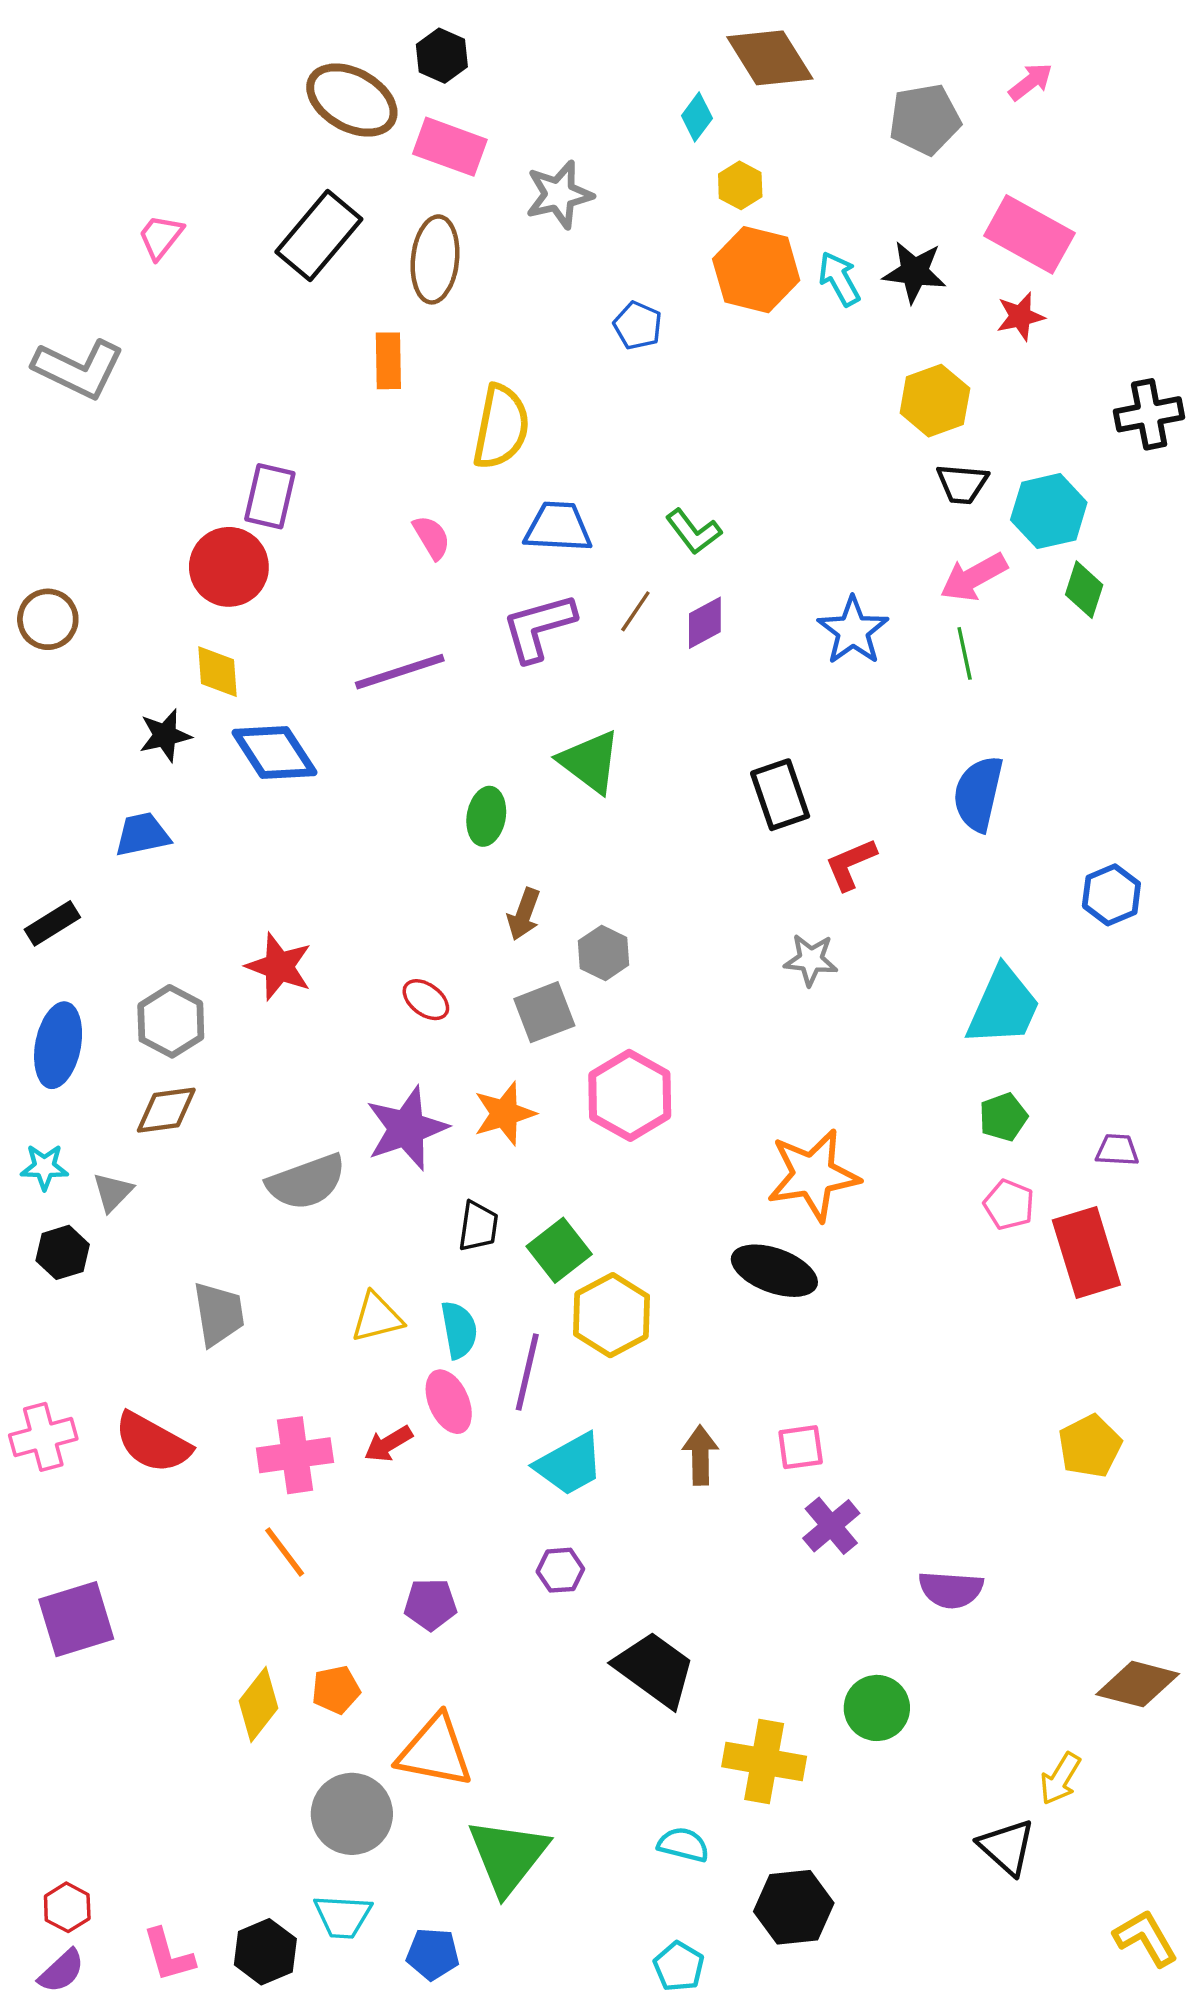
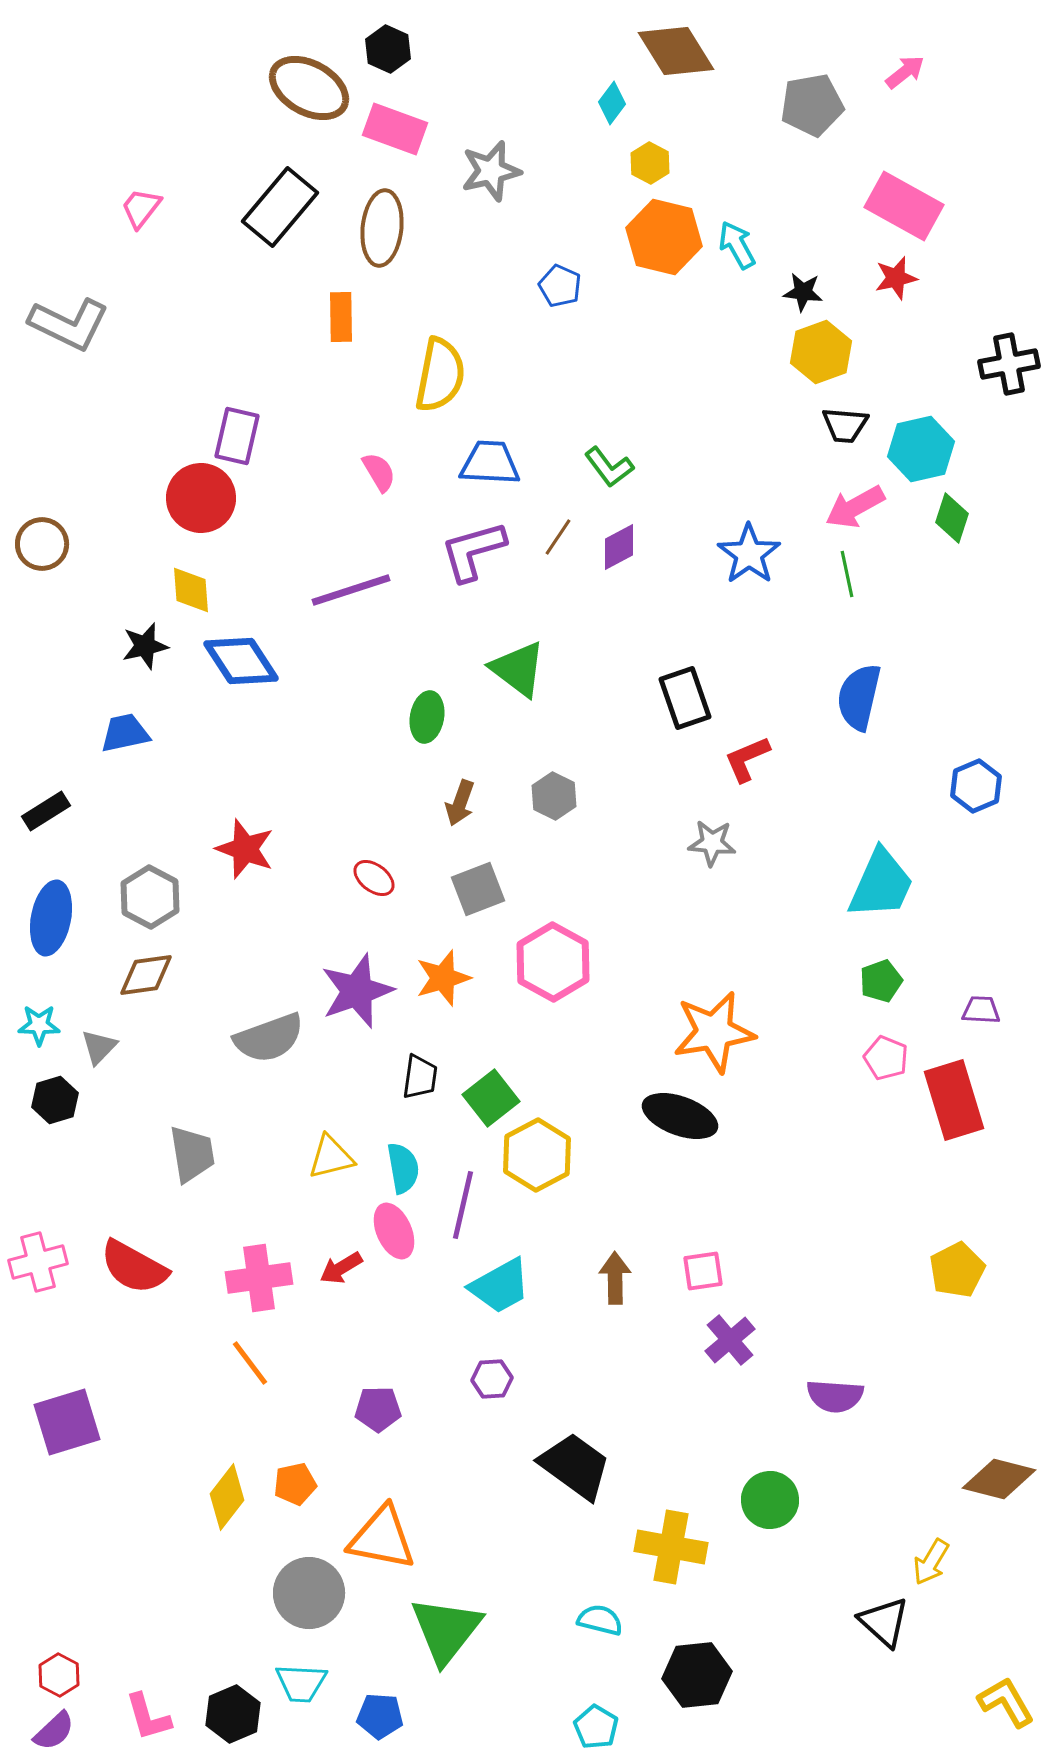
black star: (914, 272) -> (803, 292), moved, size x0.7
gray hexagon: (604, 953) -> (554, 796), moved

